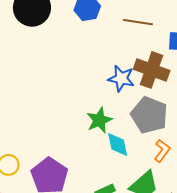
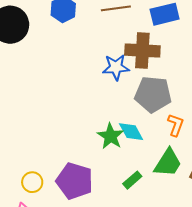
green star: (99, 120) -> (111, 136), moved

